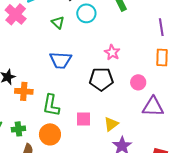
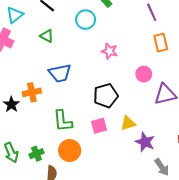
cyan circle: (86, 13) -> (86, 20), moved
black pentagon: (101, 79) -> (106, 96), moved
orange cross: (24, 91) -> (32, 92), moved
yellow triangle: (111, 124) -> (128, 123), turned 35

